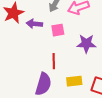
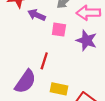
purple star: (86, 44) -> (86, 40), moved

